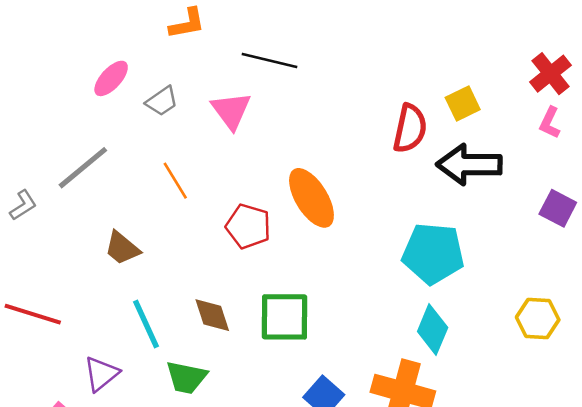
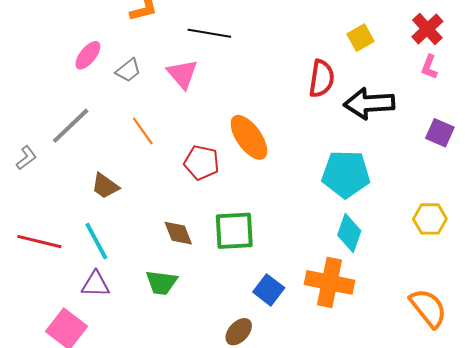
yellow square: (463, 104) -> (361, 38), moved
cyan line: (146, 324) -> (96, 241), moved
purple triangle: (101, 374) -> (95, 284), turned 44

